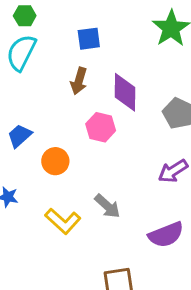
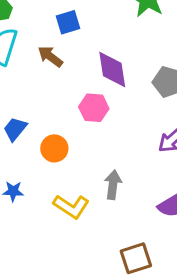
brown arrow: (79, 81) -> (50, 57), moved, turned 120
gray arrow: (107, 206) -> (113, 185), turned -116

